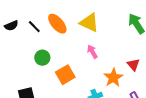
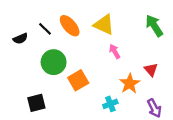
black semicircle: (11, 26) -> (20, 39), moved
pink arrow: (92, 52) -> (115, 51), moved
green circle: (42, 58) -> (54, 62), size x1.5

